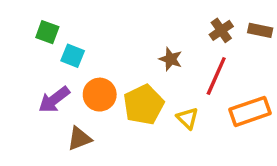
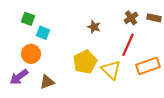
brown star: (171, 59) -> (94, 27), moved
orange circle: (100, 95) -> (31, 54), moved
purple arrow: (54, 100) -> (19, 77), moved
yellow triangle: (187, 118) -> (111, 70), size x1.5

